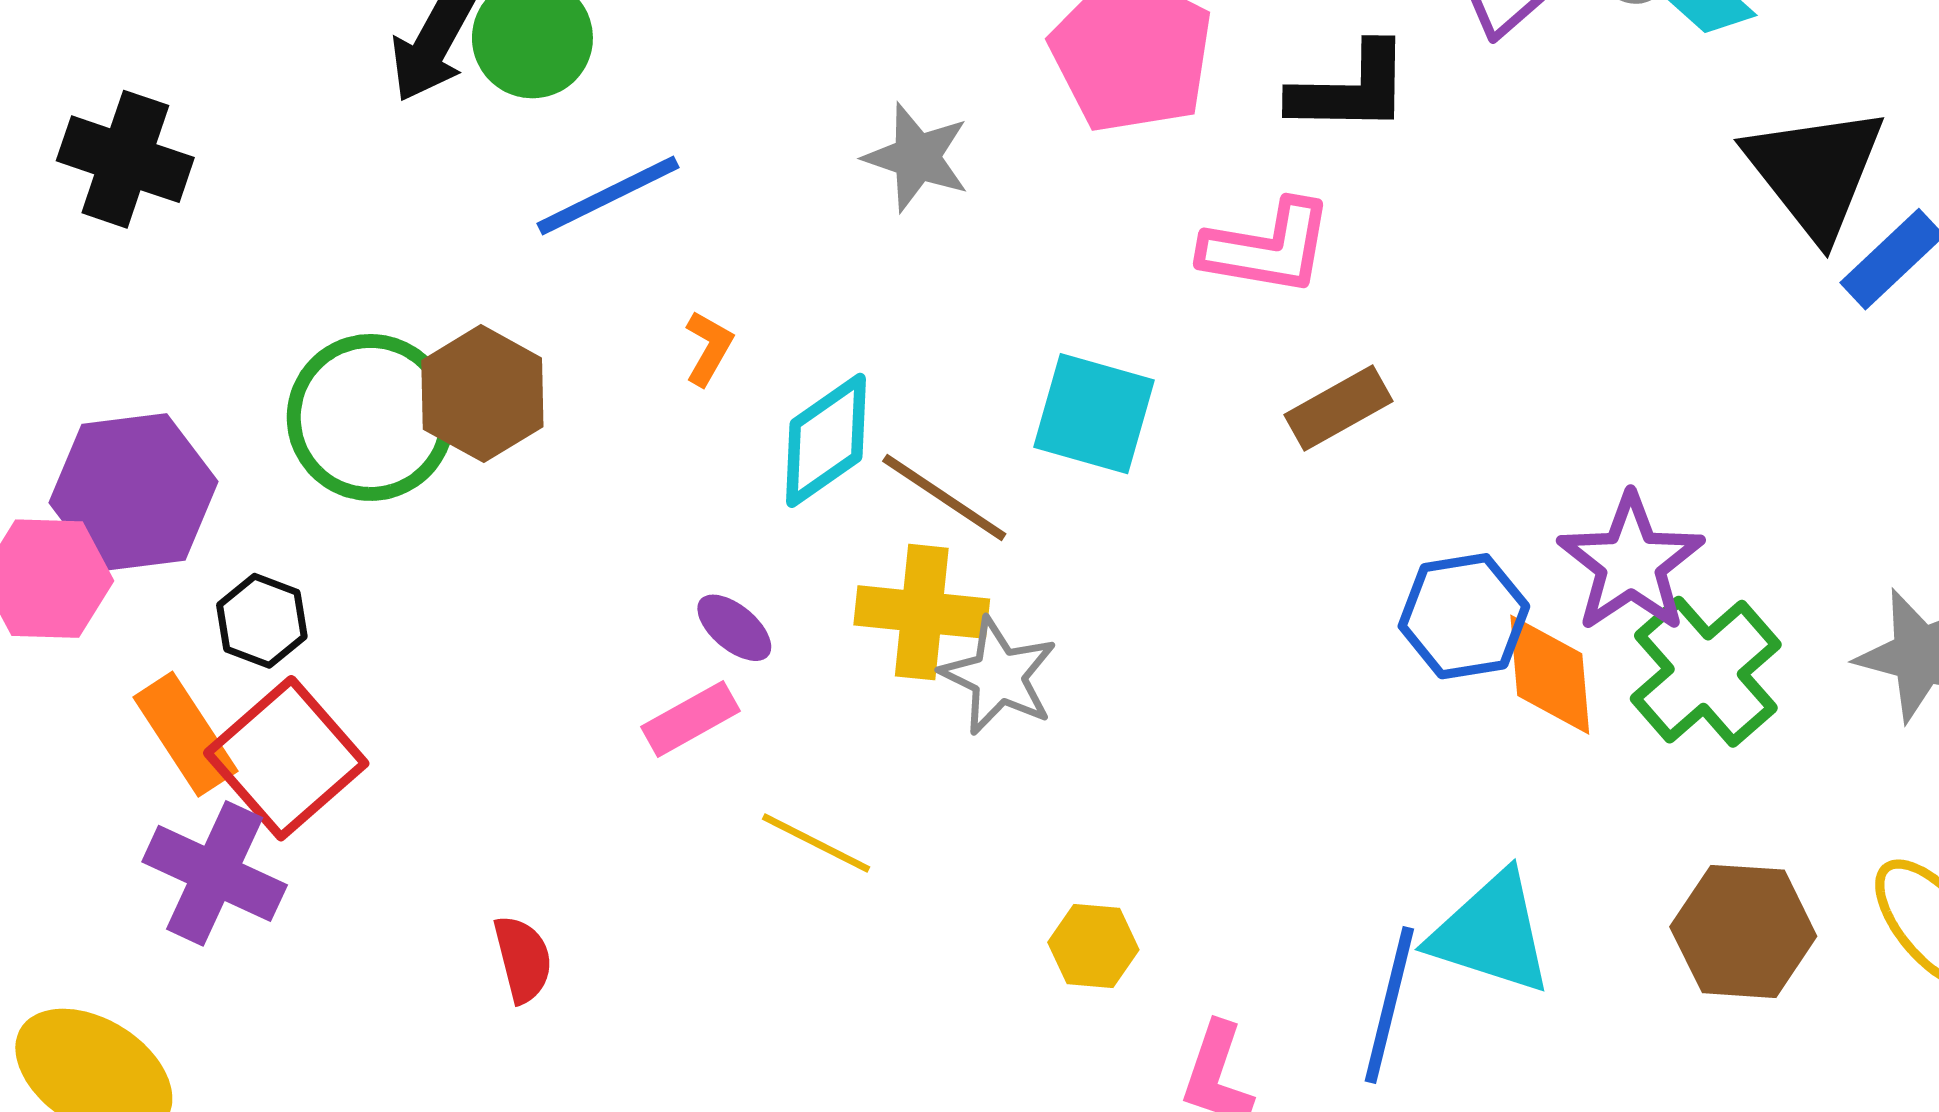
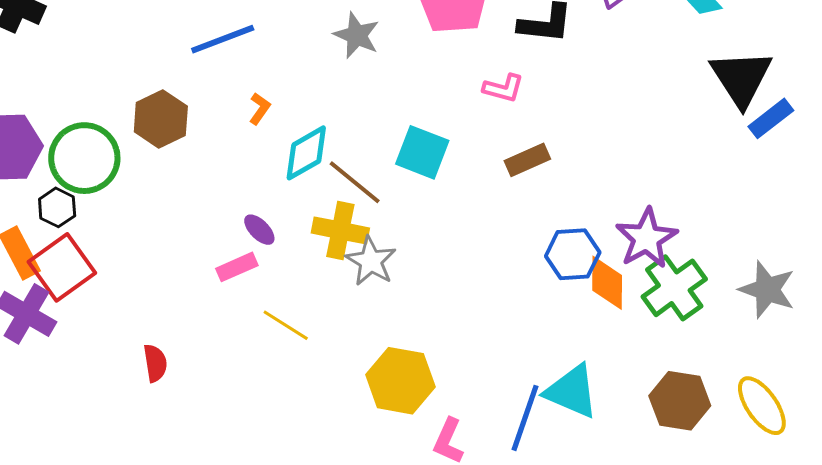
pink L-shape: (1267, 248) -> (503, 88), size x0.7
green circle: (371, 417) -> (84, 158), moved
yellow hexagon: (1093, 946) -> (400, 381), size x1.8

